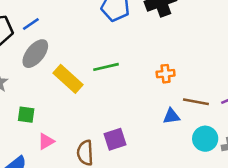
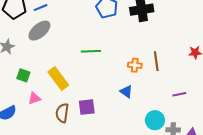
yellow rectangle: (68, 79) -> (58, 78), moved
brown line: (196, 102) -> (156, 61), moved, turned 60
blue triangle: (171, 116) -> (126, 92), moved, turned 32

